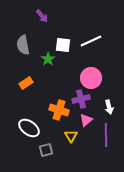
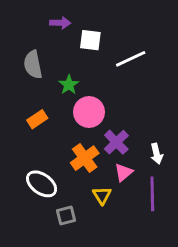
purple arrow: (42, 16) -> (60, 23), turned -48
white square: (63, 45) -> (90, 40), moved
pink circle: (91, 78) -> (89, 112), moved
purple cross: (81, 99) -> (116, 142), turned -30
orange cross: (59, 110) -> (85, 158), turned 36

